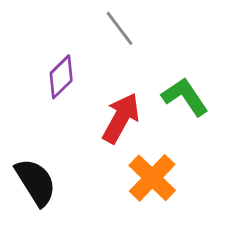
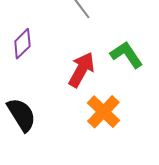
purple diamond: (61, 77) -> (22, 44), moved

